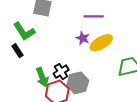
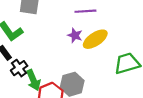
black cross: (61, 72) -> (19, 68), moved

